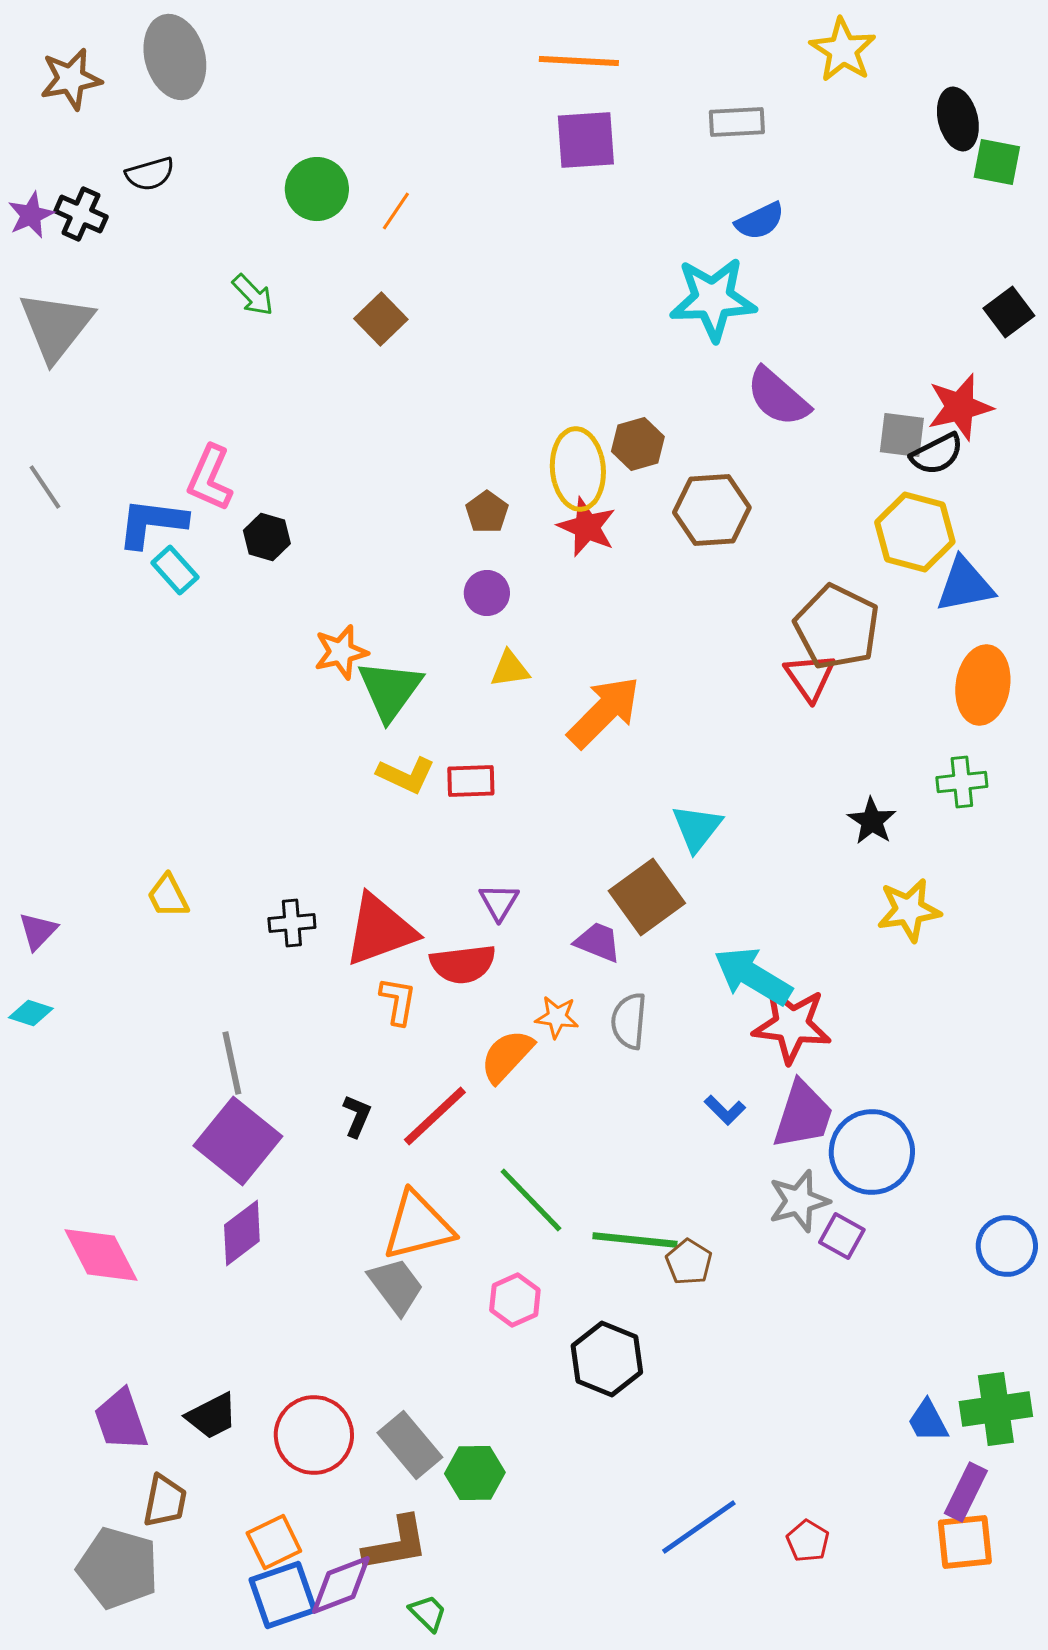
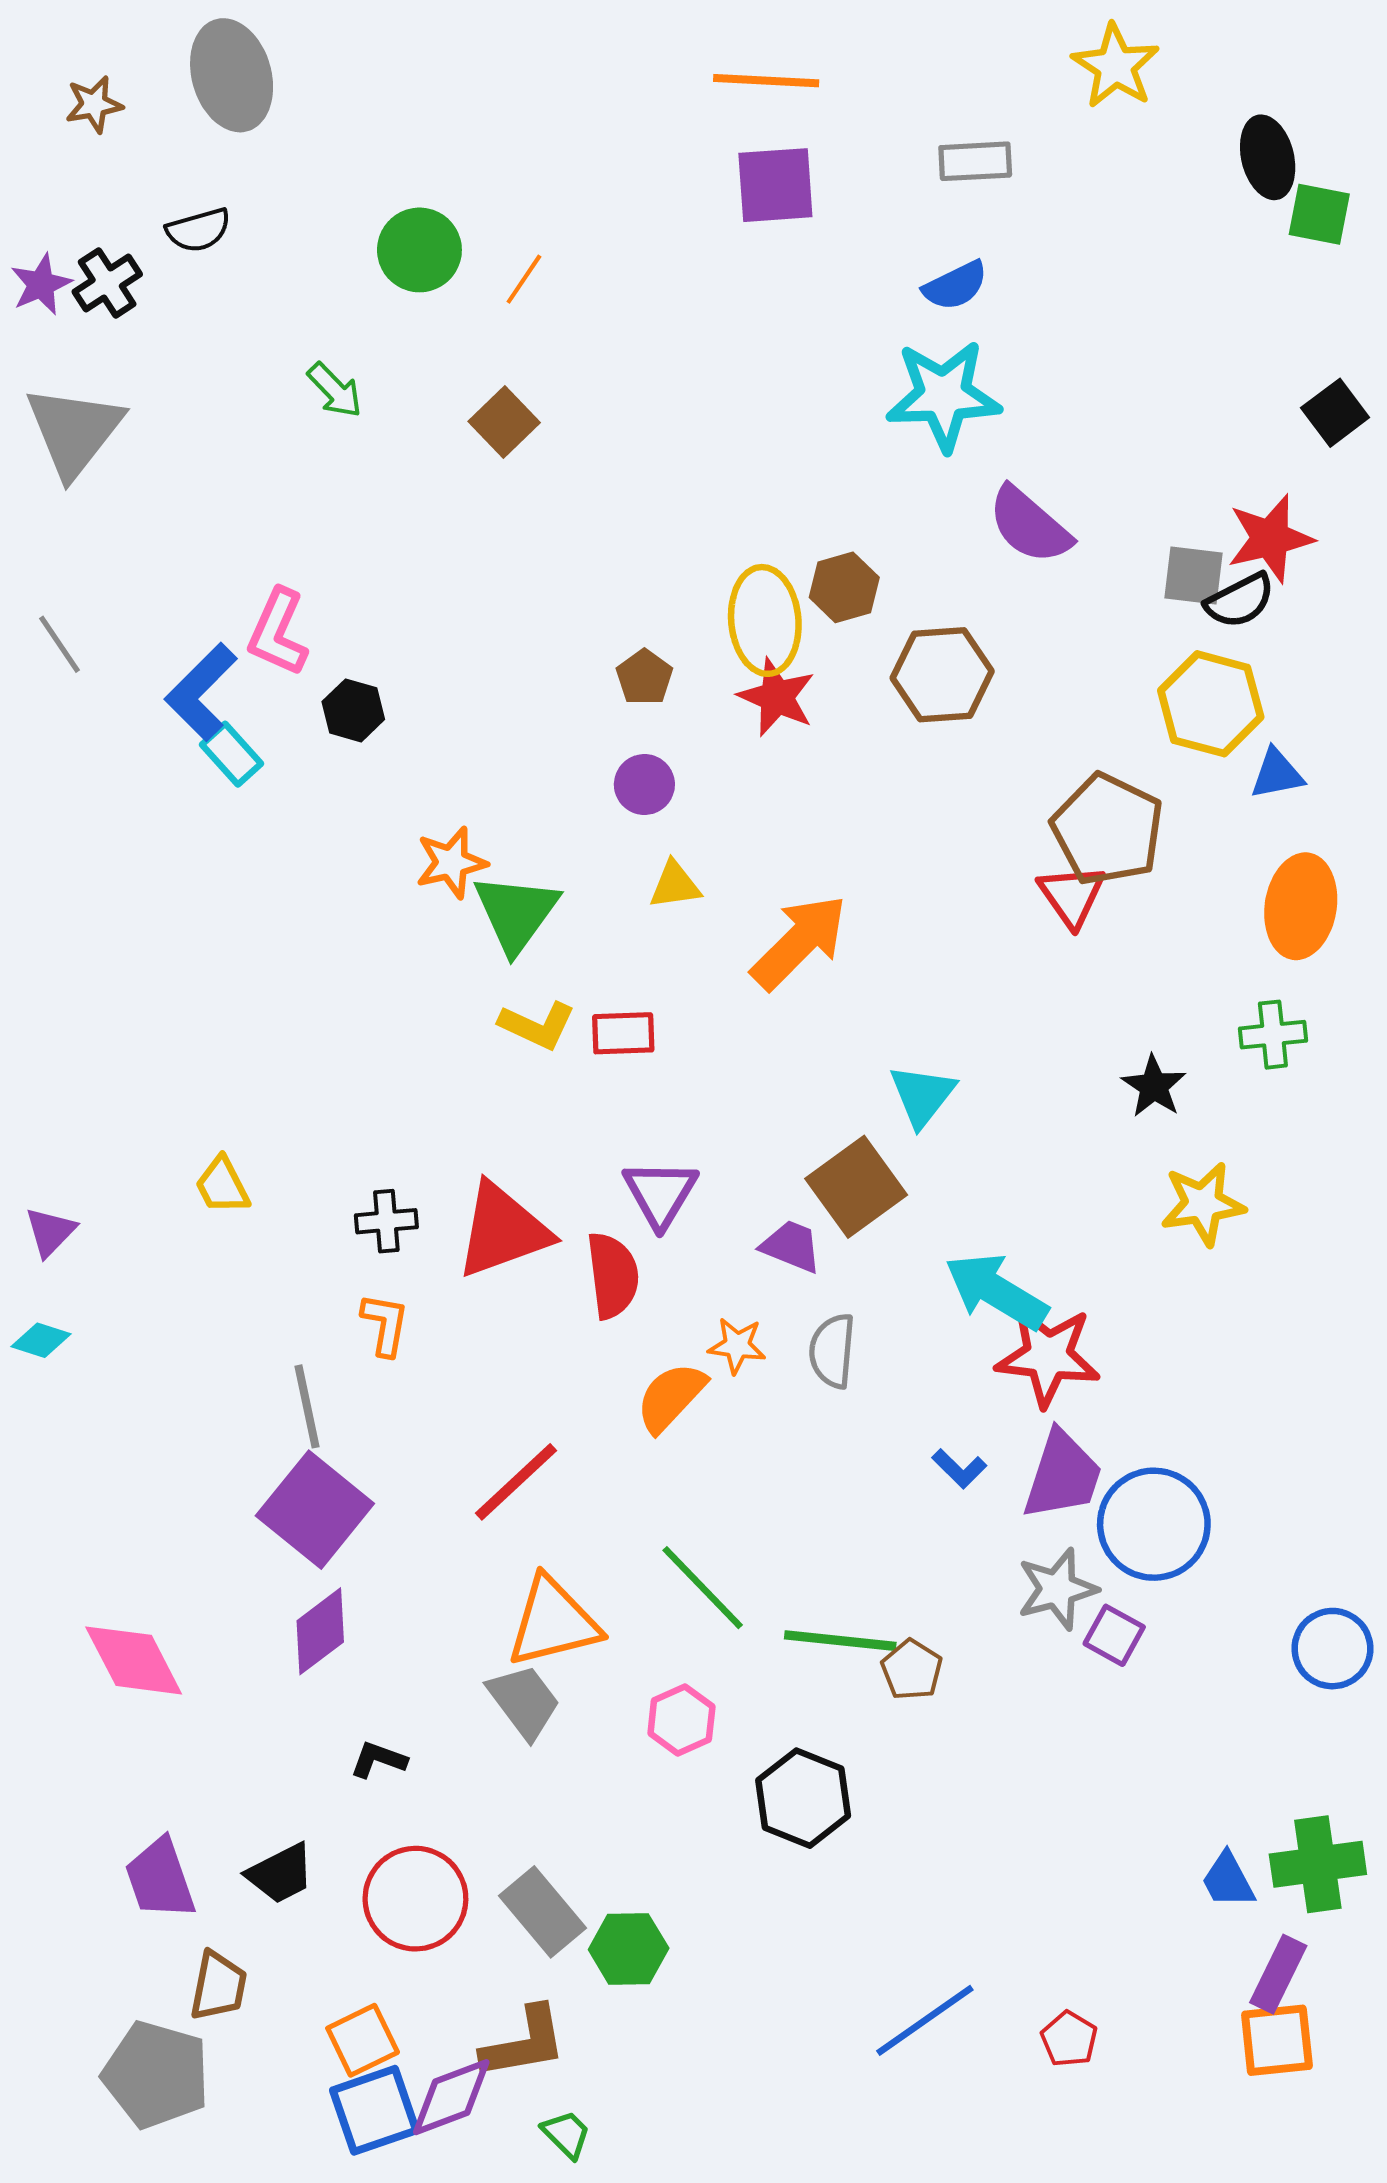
brown star: (71, 79) -> (94, 104), size x0.7
black cross: (81, 214) -> (107, 283), turned 33
blue semicircle: (760, 221) -> (955, 286), moved
blue L-shape: (152, 523) -> (201, 692), turned -52
blue triangle: (965, 585) -> (1277, 774), size x0.7
purple triangle: (499, 902) -> (660, 1193), size x1.4
red semicircle: (463, 964) -> (613, 1275), turned -90
orange L-shape: (398, 1001) -> (385, 1324), moved
black L-shape: (357, 1116) -> (378, 1760), moved, turned -93
red line: (435, 1116) -> (516, 1482), moved

